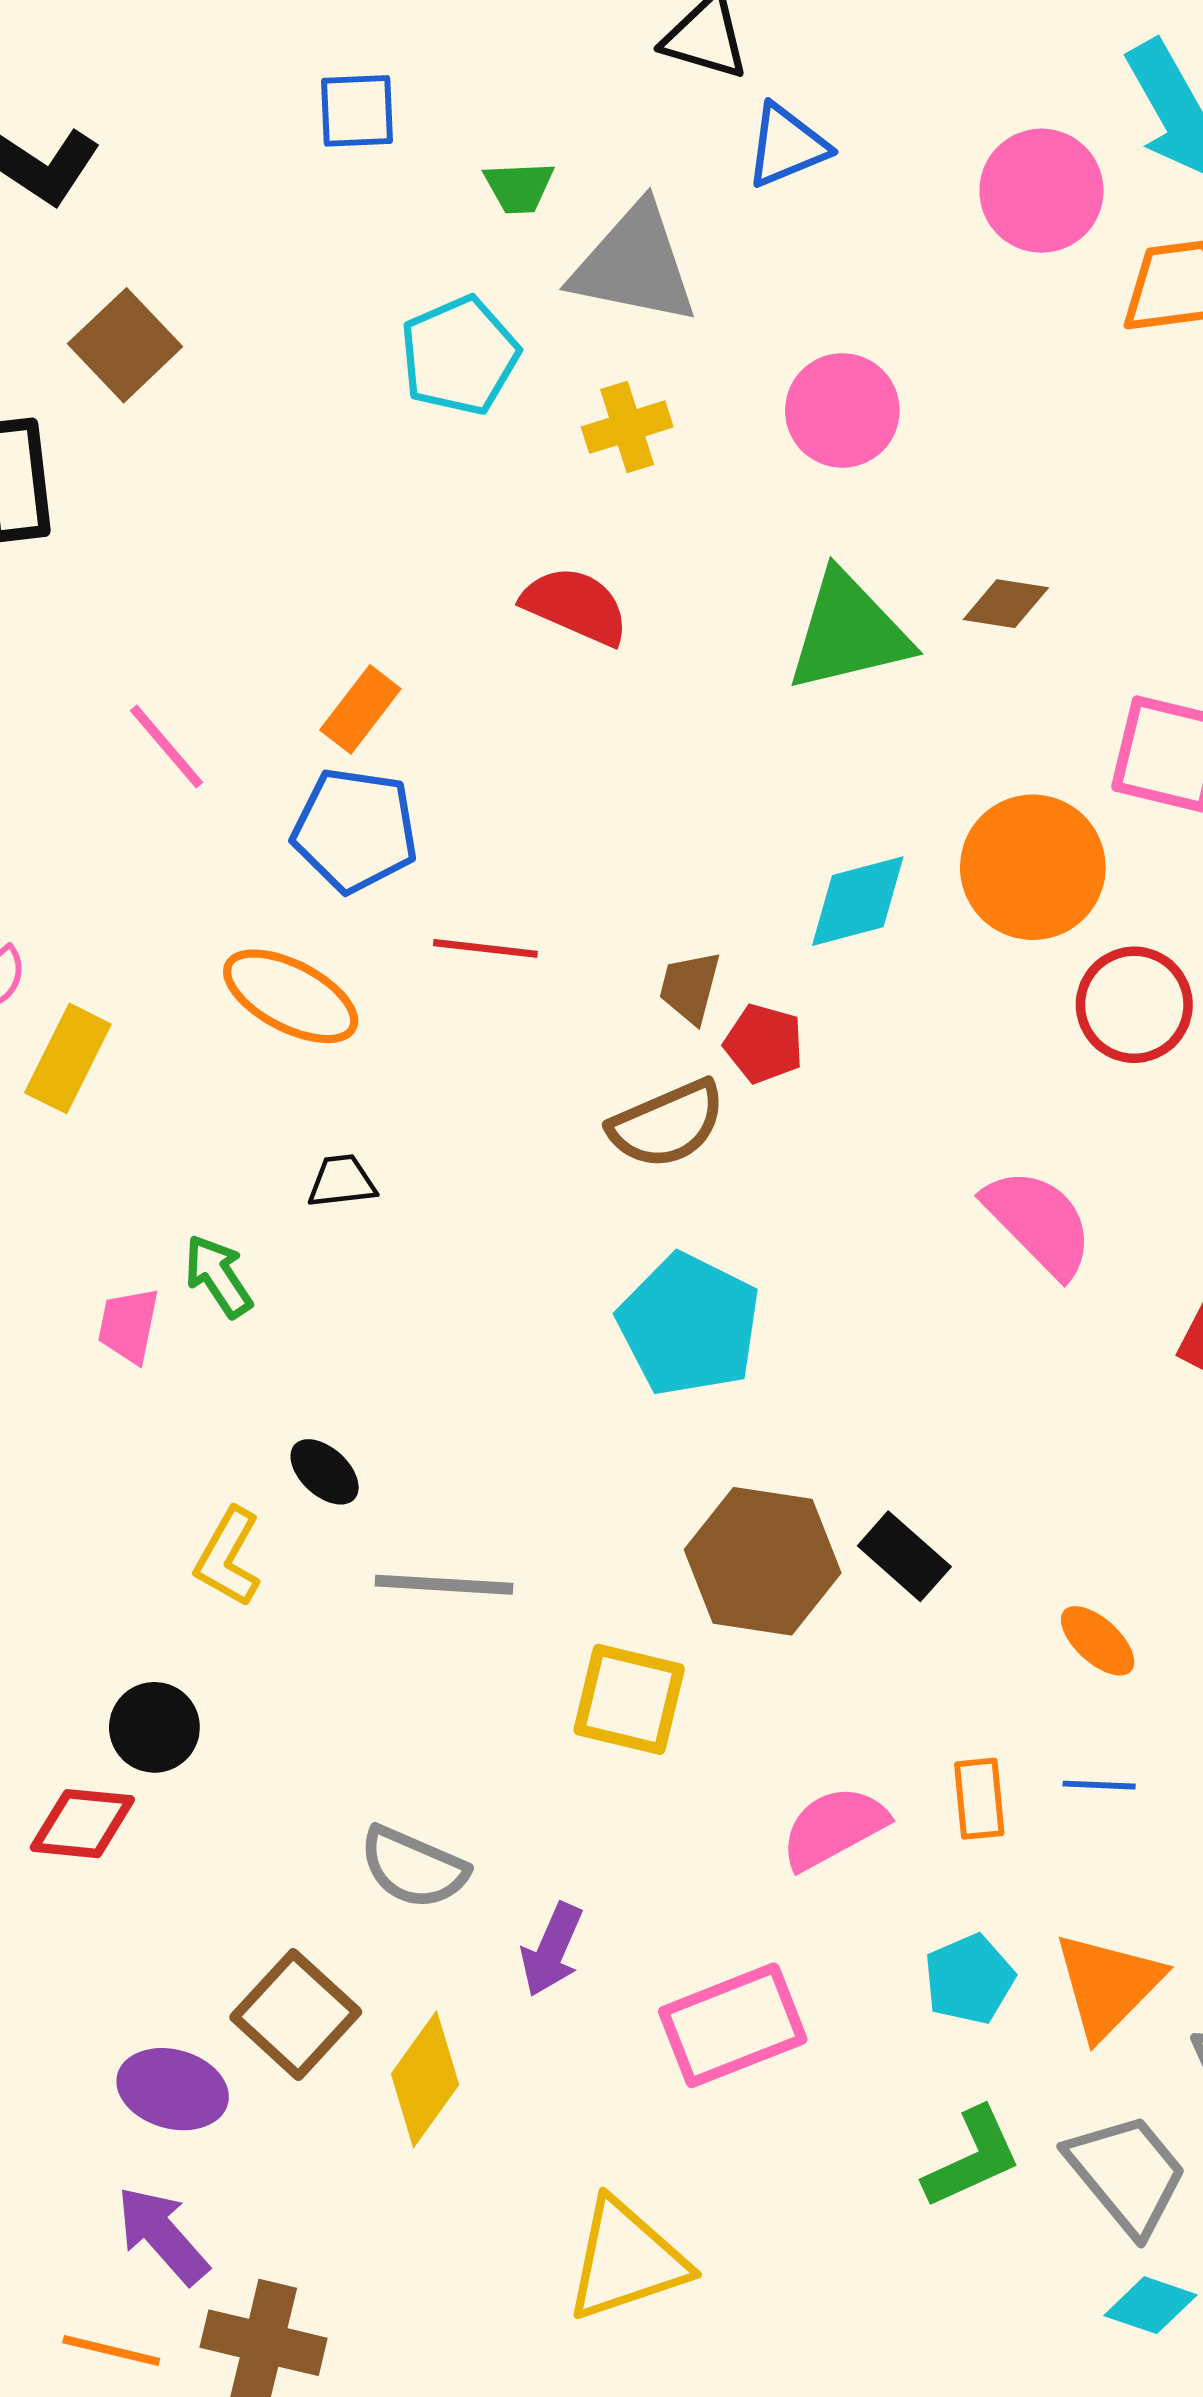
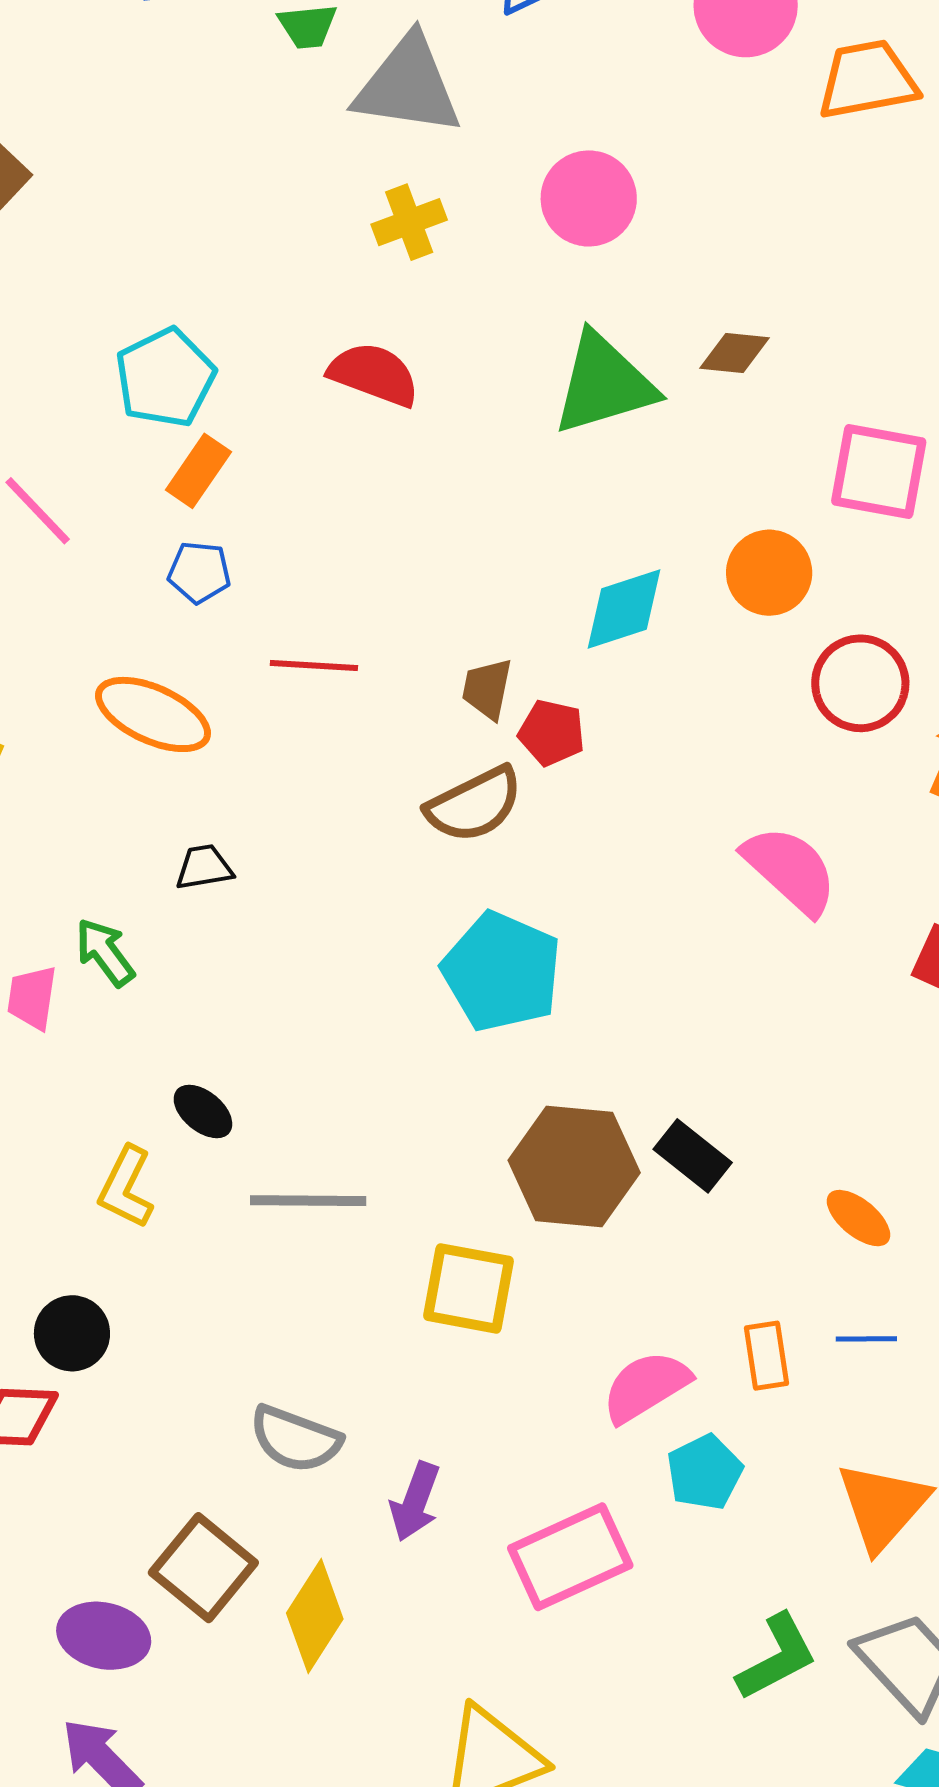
cyan pentagon: (459, 356) -> (165, 378), moved
blue pentagon: (355, 830) -> (199, 572), size x0.6
orange circle: (1033, 867) -> (769, 573), size x0.7
cyan pentagon: (969, 1979) -> (705, 1472), moved

